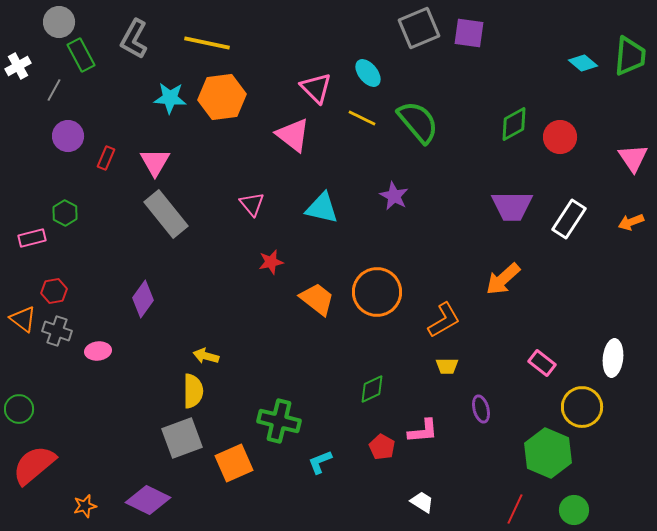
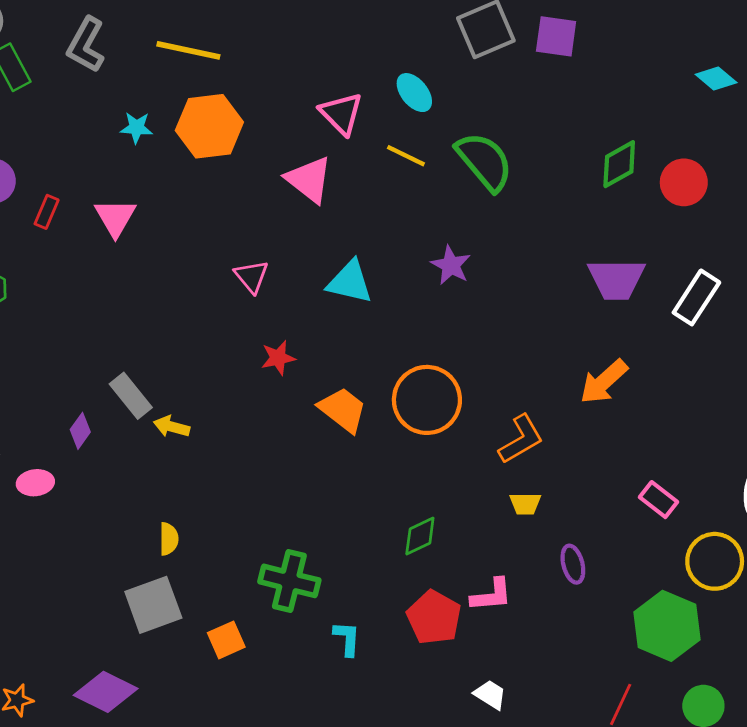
cyan star: (170, 98) -> (136, 128), size x0.7
gray rectangle: (166, 214) -> (131, 396), moved, size x0.7
purple diamond: (143, 299) -> (80, 431), moved, size x0.7
yellow arrow: (206, 356) -> (172, 427), moved
yellow semicircle: (193, 391) -> (169, 539), size x0.7
red pentagon: (382, 447) -> (434, 617), size x1.5
cyan L-shape: (320, 462) -> (347, 639), turned 116
orange square: (234, 463) -> (226, 640), size x0.7

